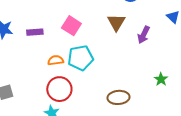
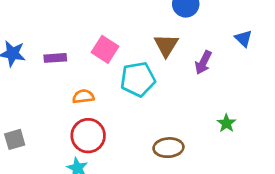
cyan pentagon: (81, 58) -> (138, 79), moved

